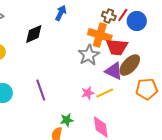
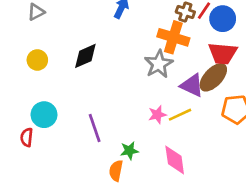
black diamond: (34, 34) -> (85, 56), moved
red trapezoid: (117, 47) -> (223, 53), moved
purple line: (41, 90) -> (95, 128), moved

